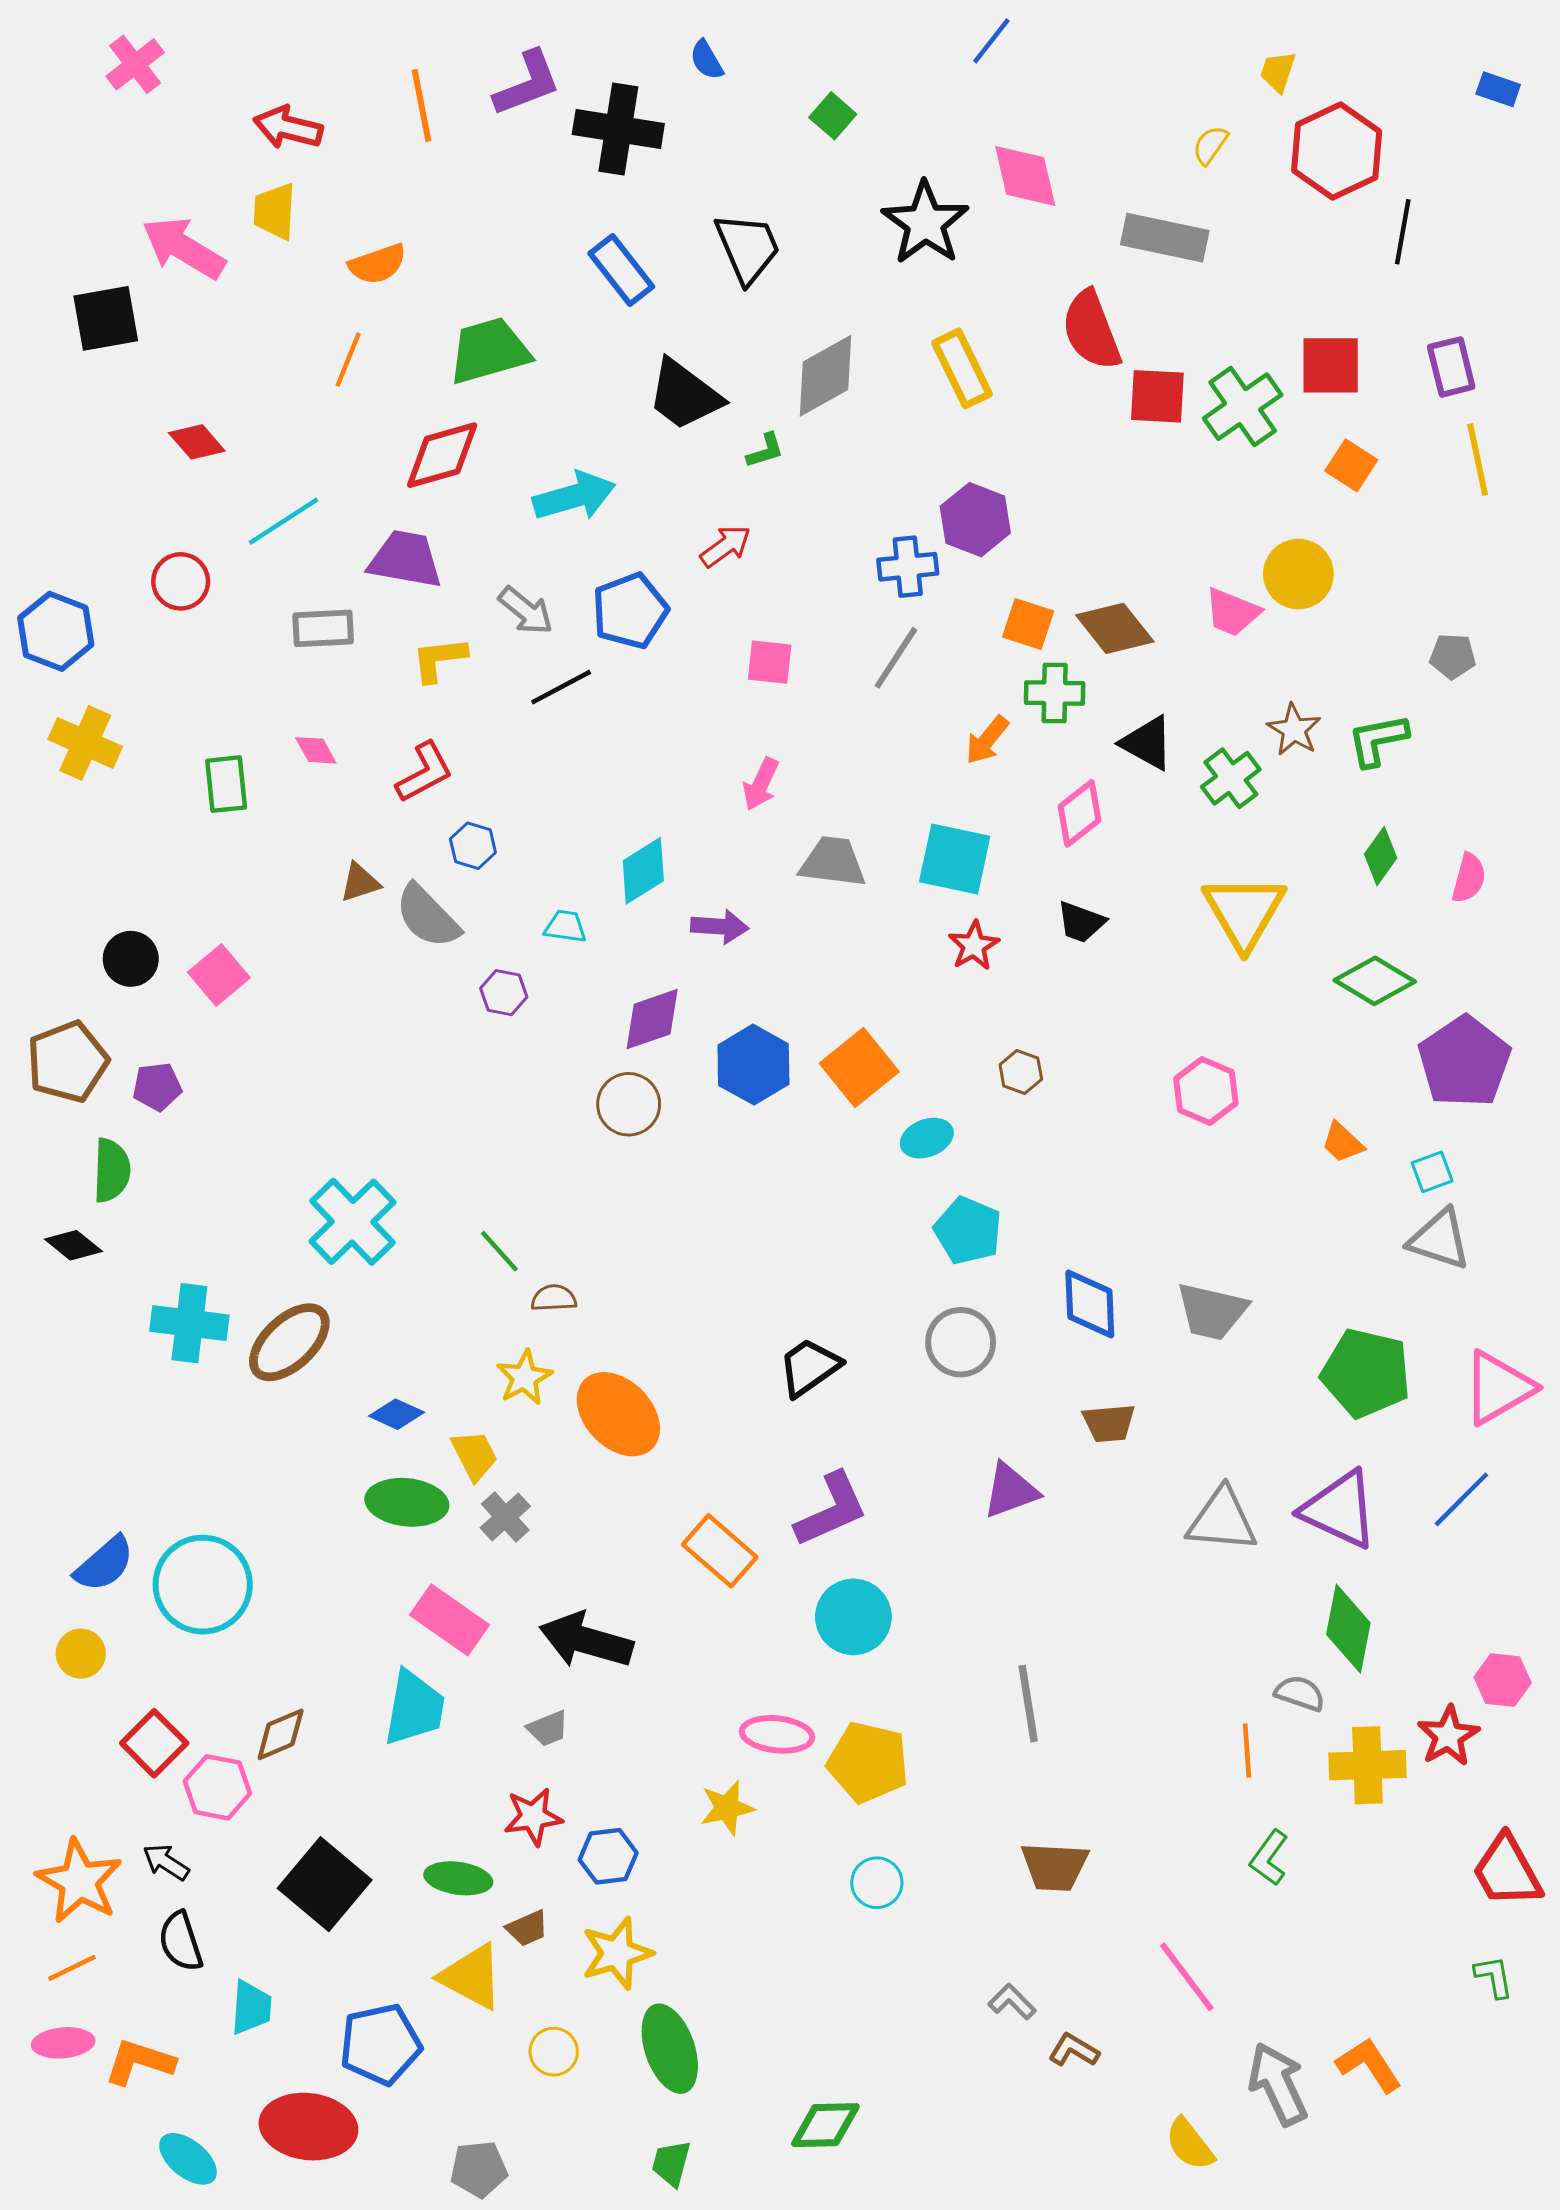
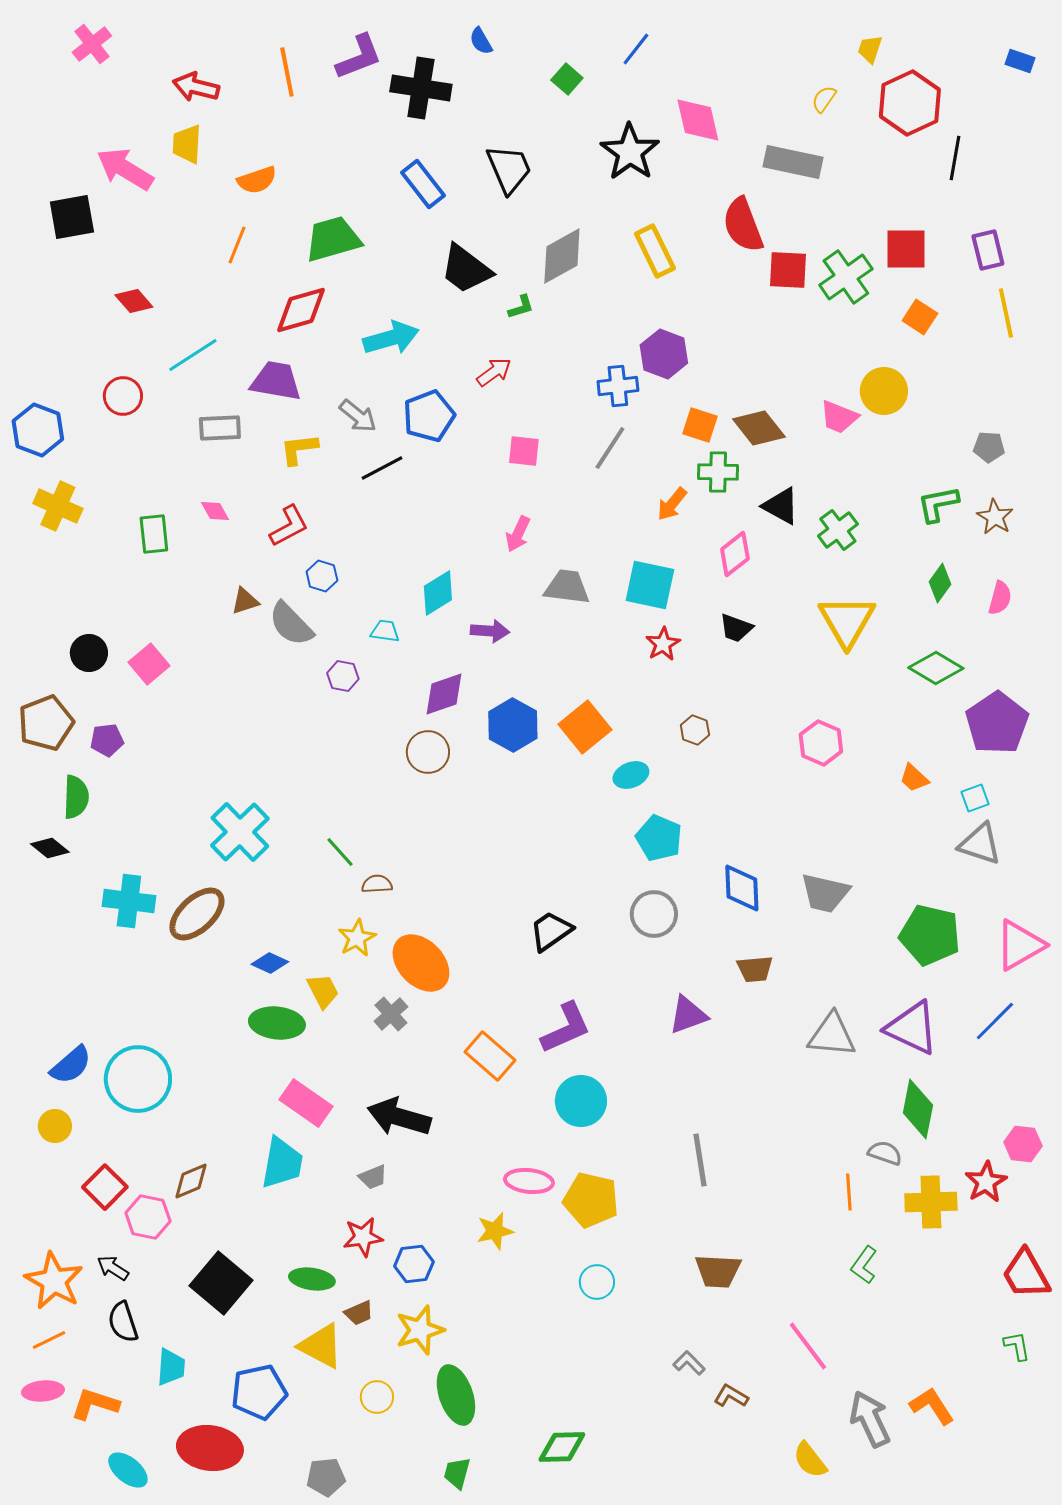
blue line: (991, 41) -> (636, 49), moved
brown star: (1294, 730) -> (995, 517), moved
gray cross: (505, 1517) -> (391, 1014), moved

